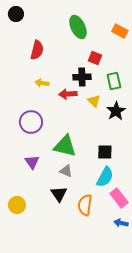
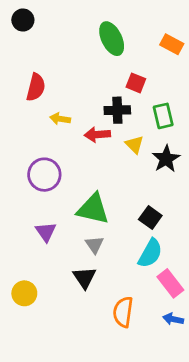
red semicircle: (37, 50) -> (36, 87), moved
black square: (105, 152) -> (150, 217), turned 35
gray triangle: (66, 171) -> (94, 245), turned 32
orange semicircle: (85, 205) -> (123, 312), moved

